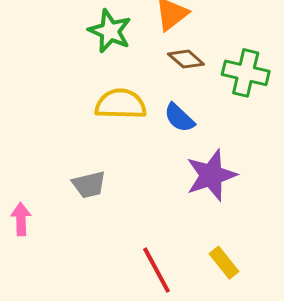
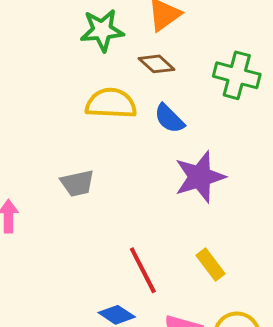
green star: (110, 31) -> (102, 30), turned -30
brown diamond: (186, 59) -> (157, 64), moved

